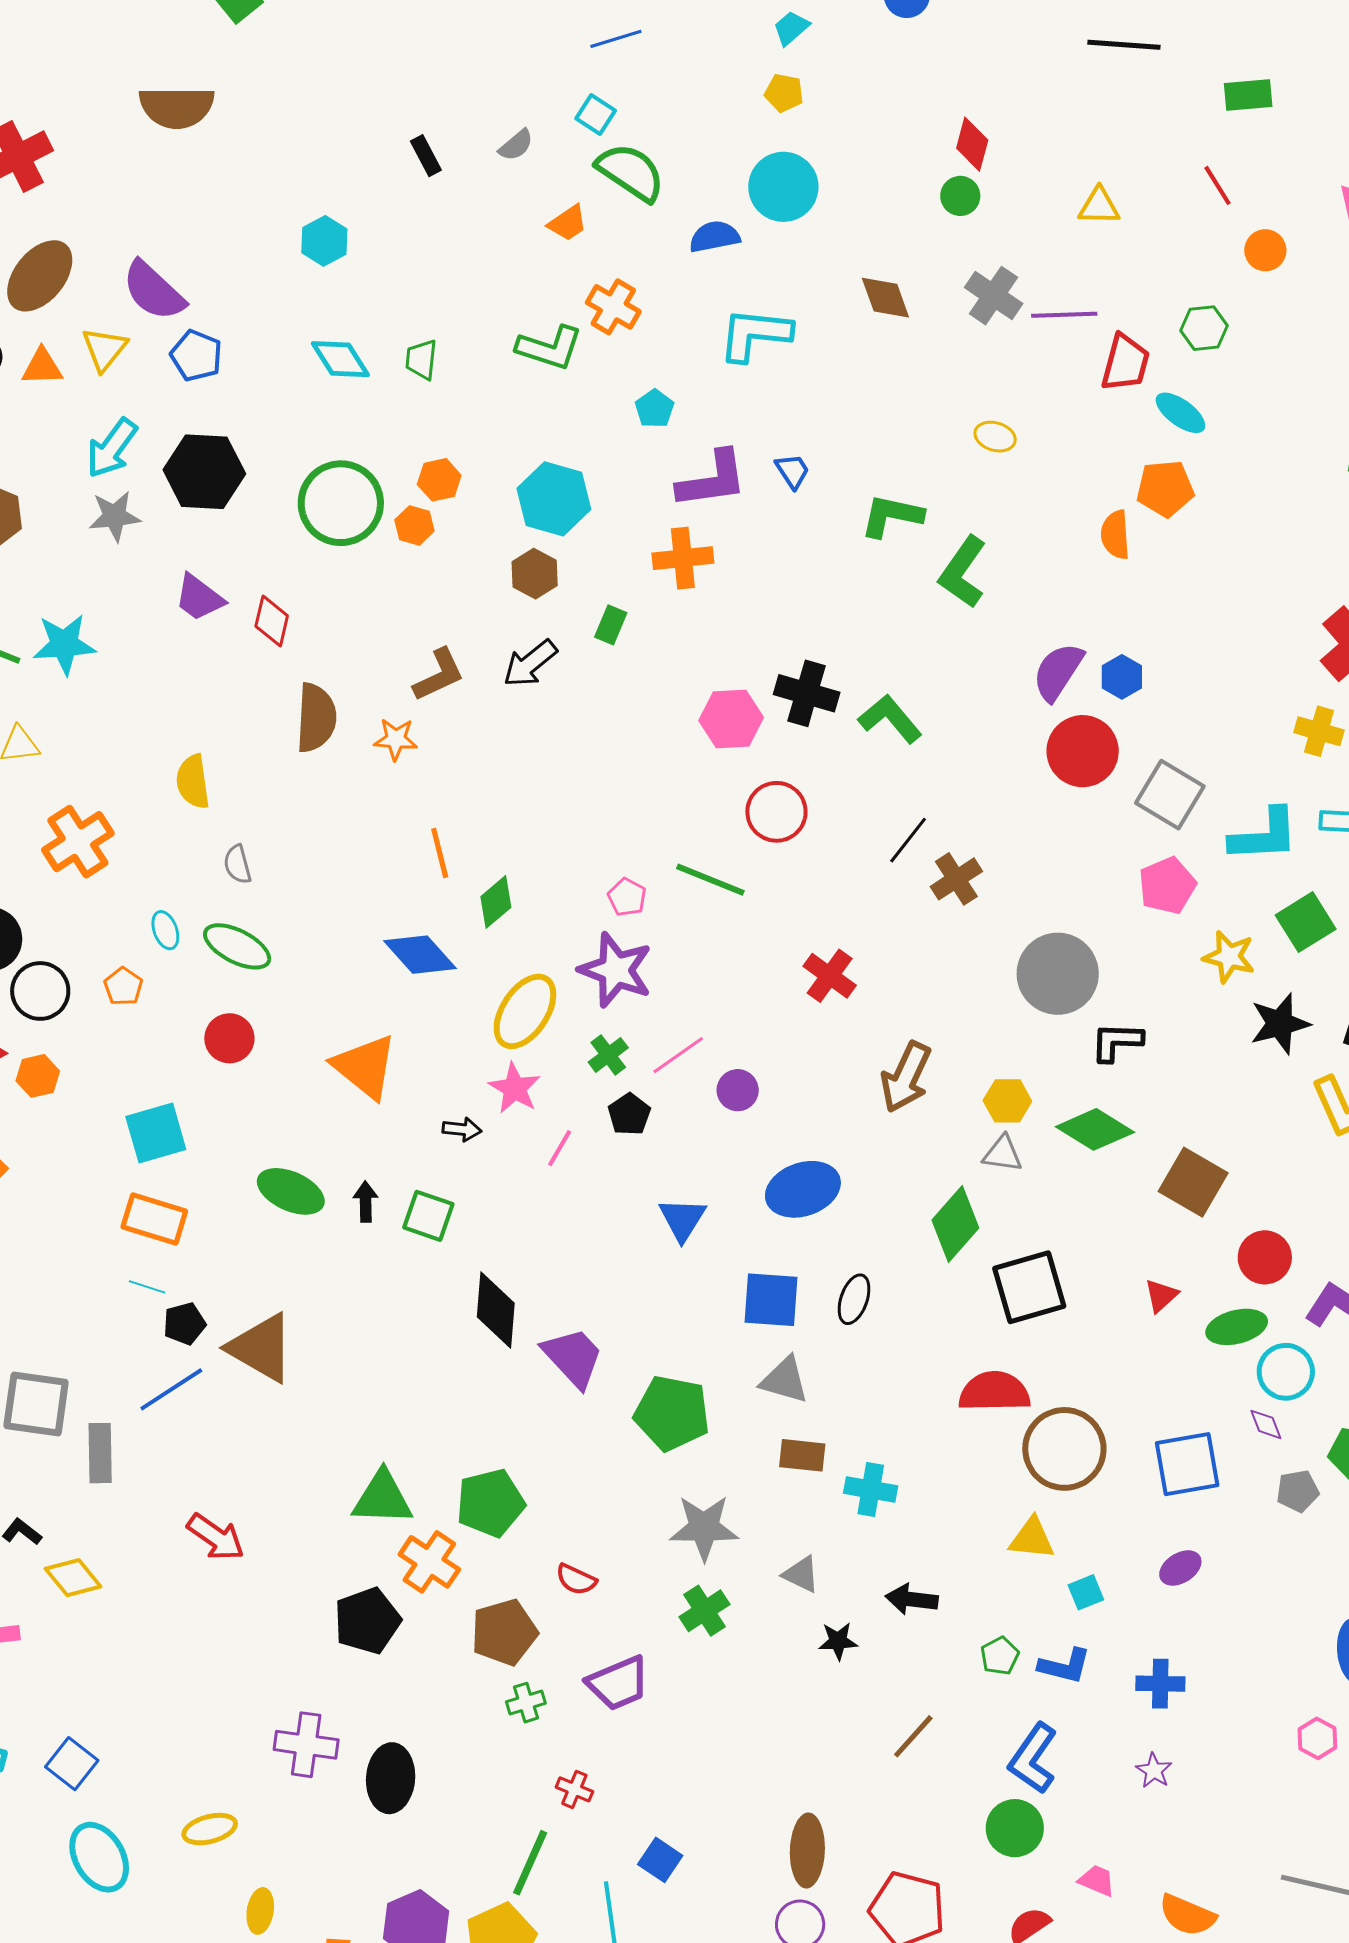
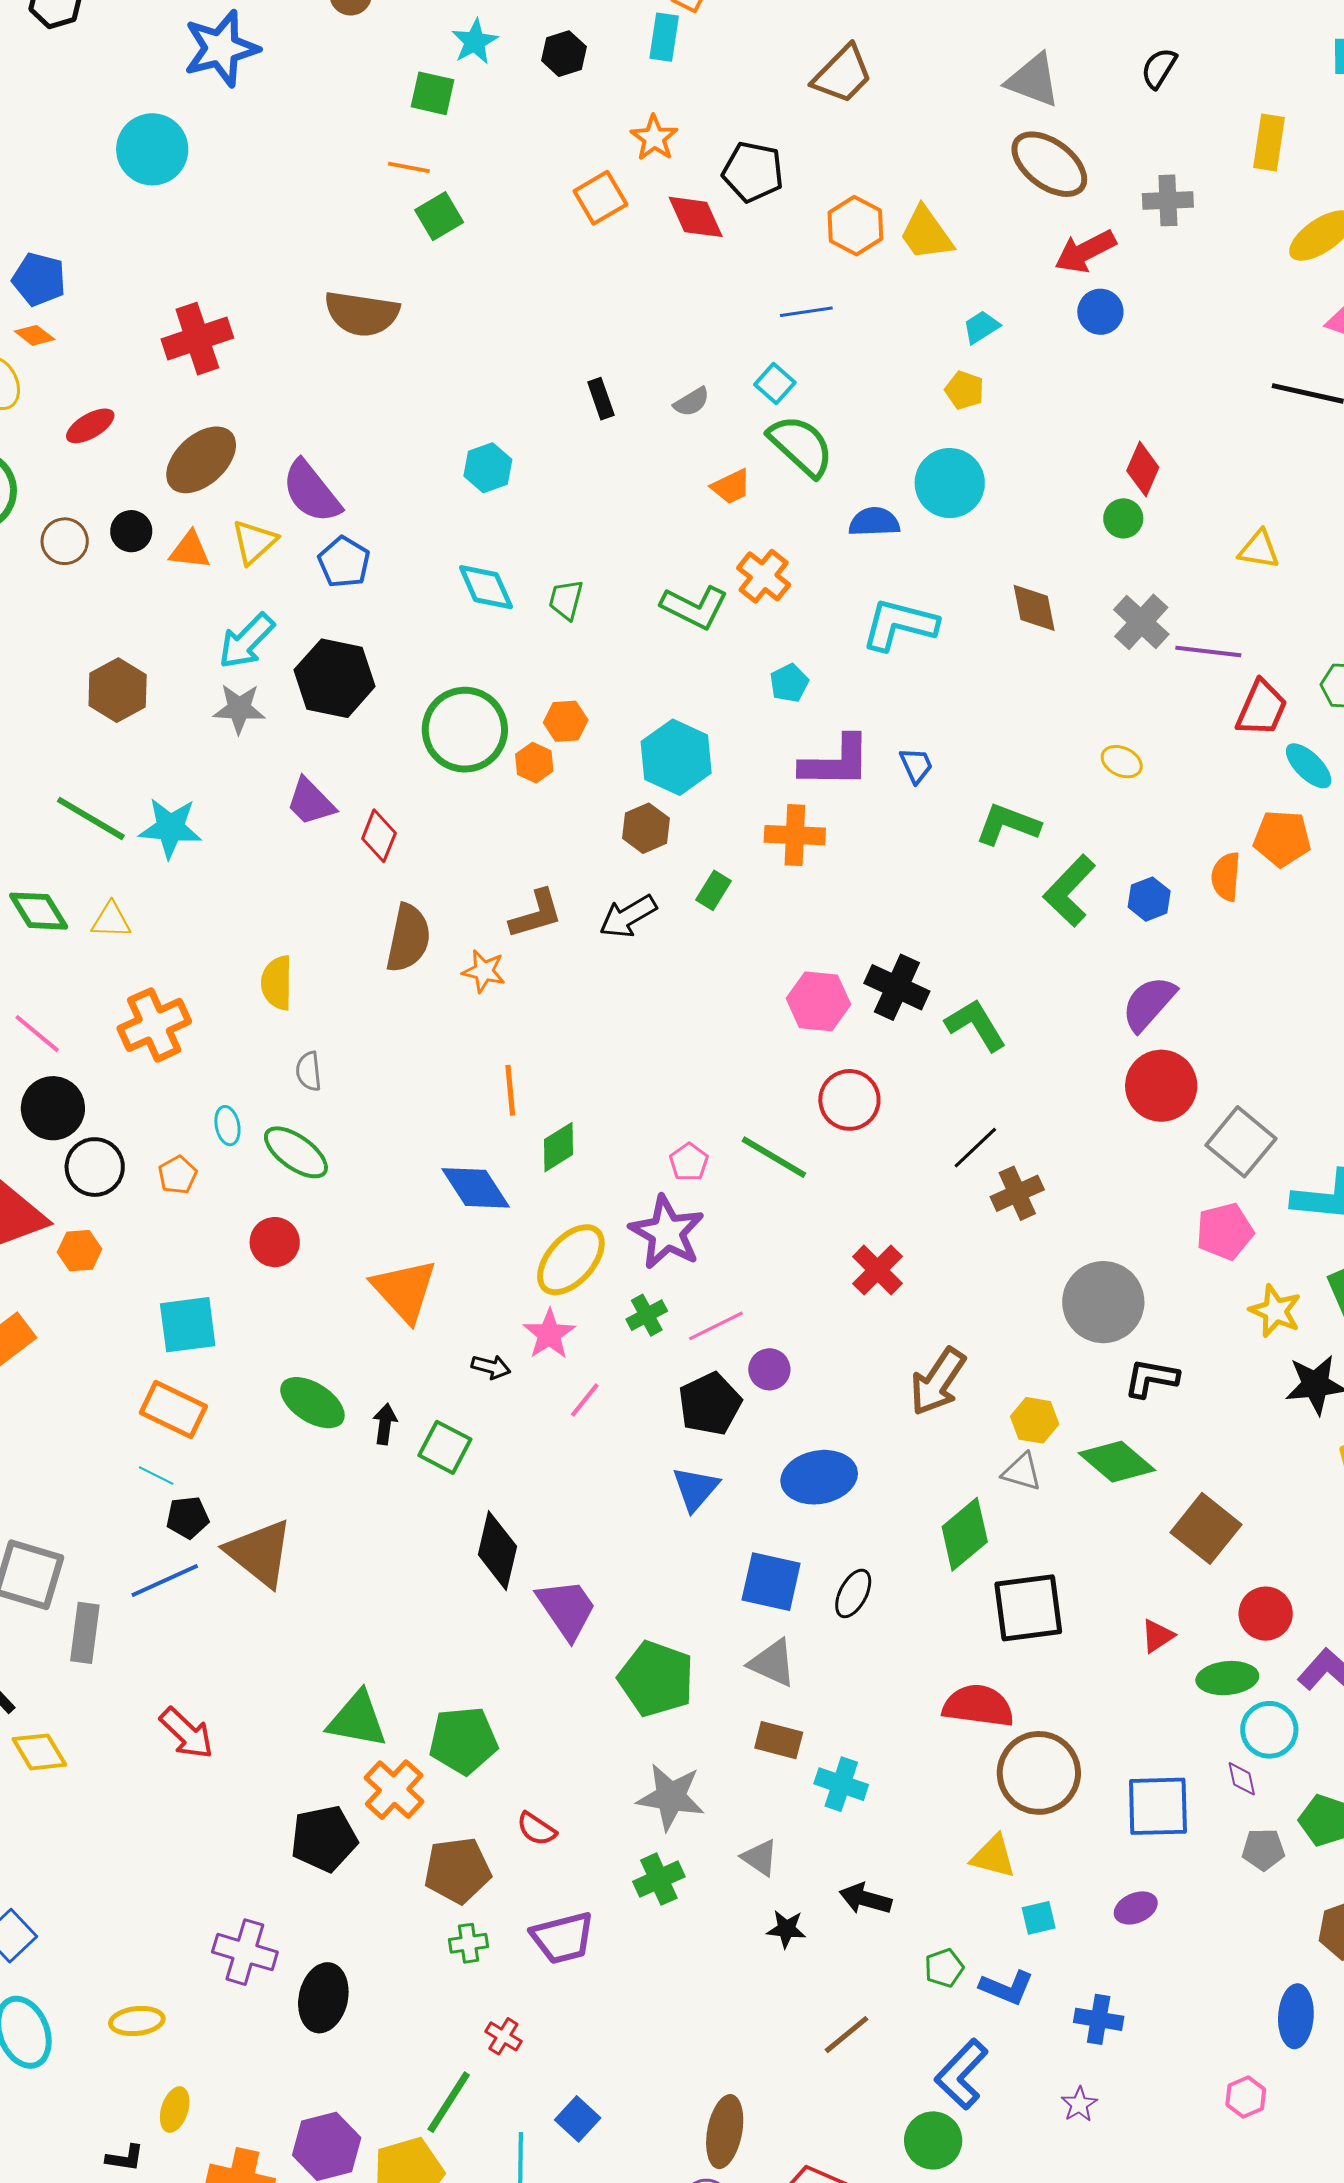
blue hexagon: (1122, 677) -> (1149, 899), moved
black pentagon: (629, 1114) -> (710, 1404), moved, size x1.5

